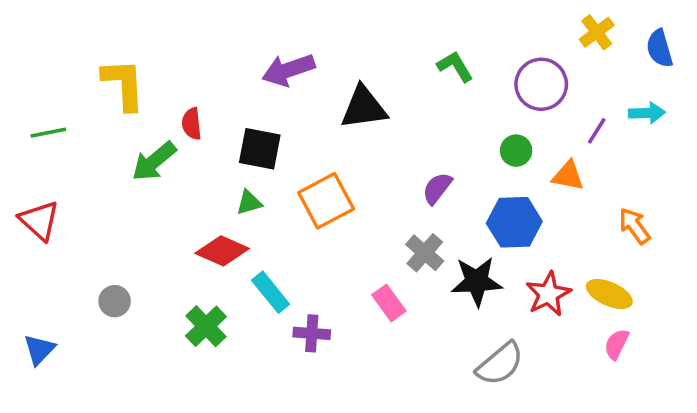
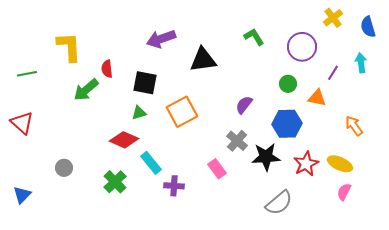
cyan arrow: (647, 113) -> (361, 63), turned -96

